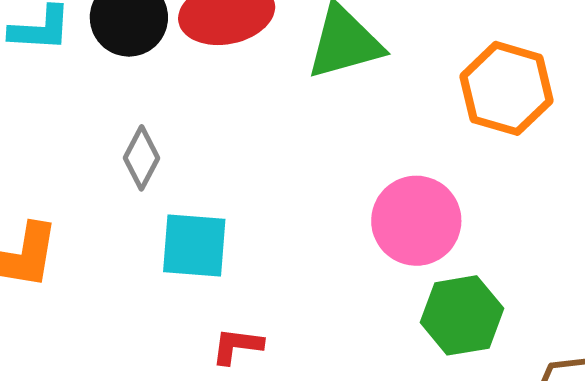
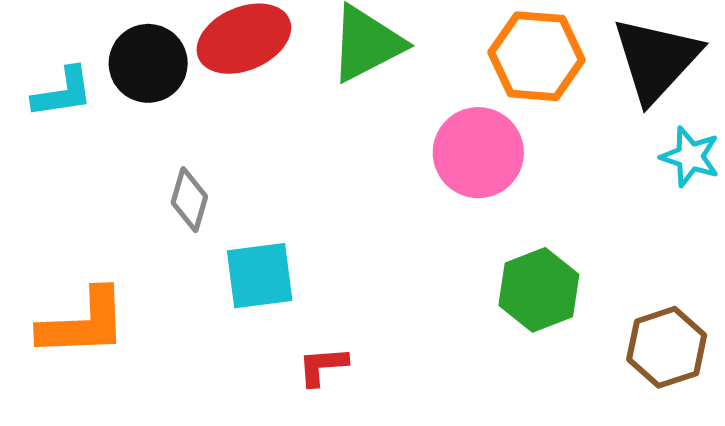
pink circle: (416, 221) -> (478, 153), moved

